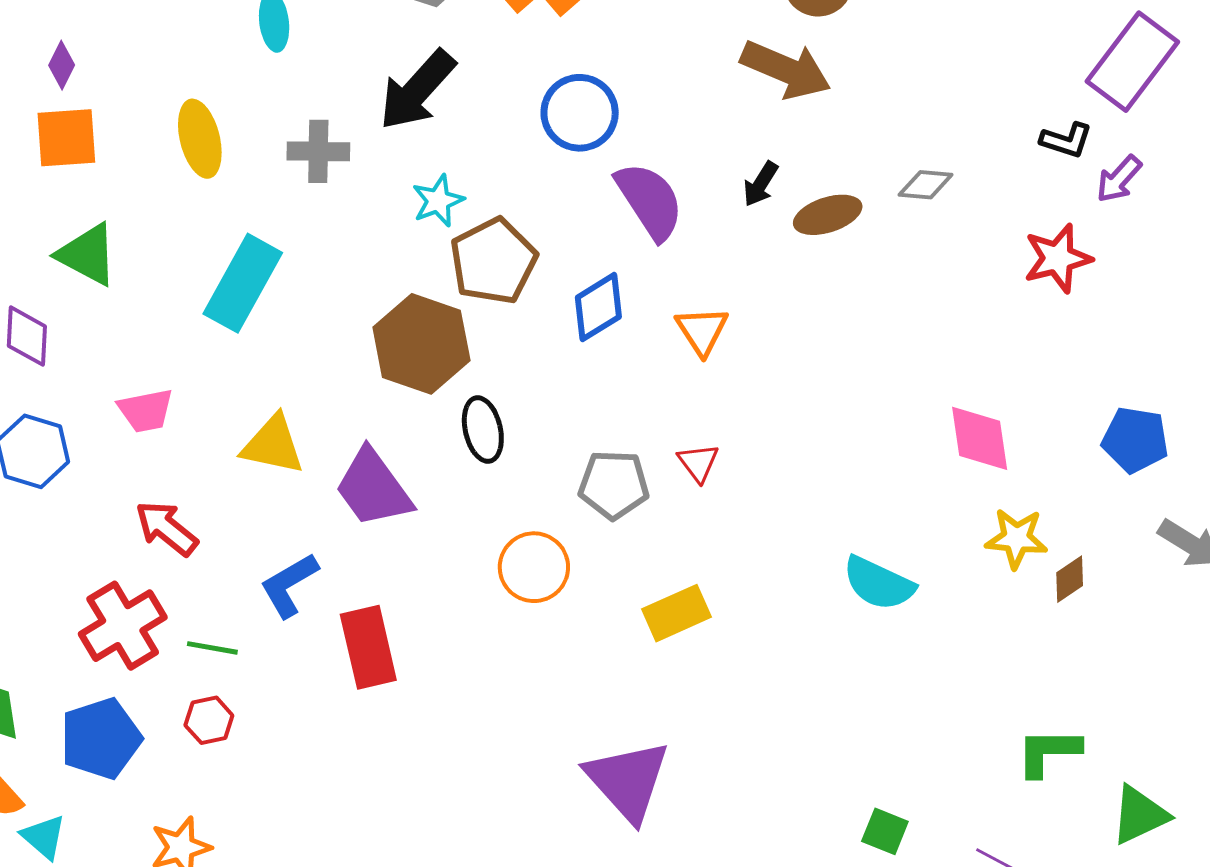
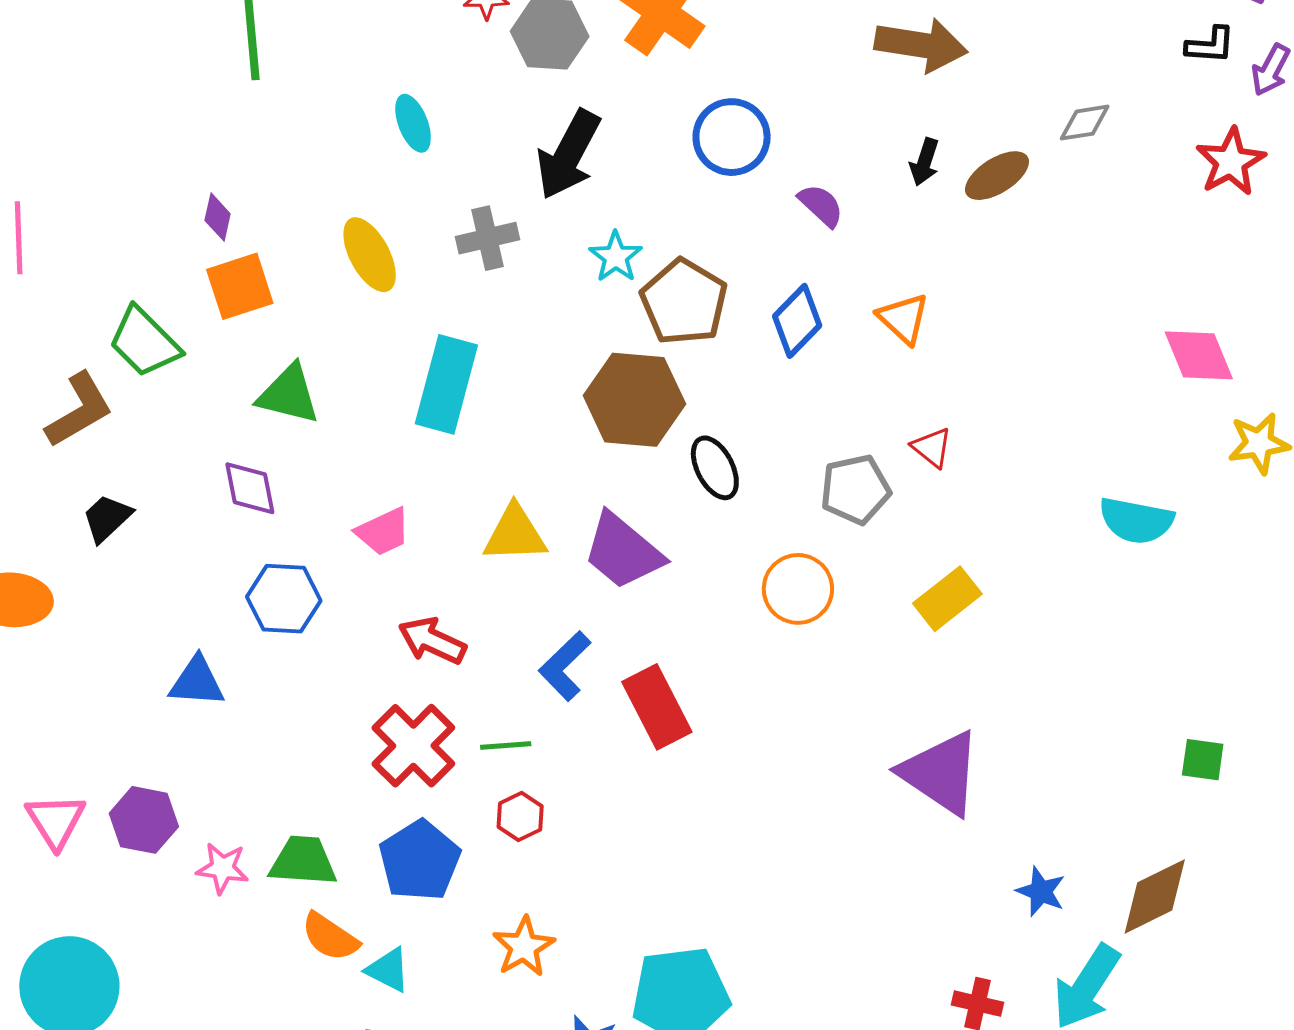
purple semicircle: (650, 201) -> (821, 205), size x0.6

